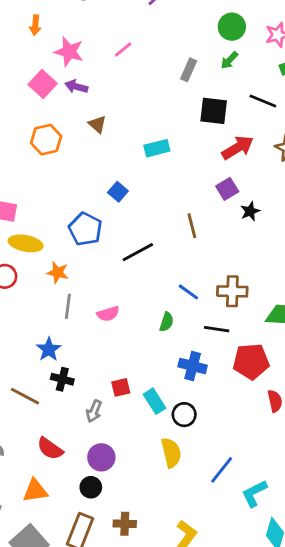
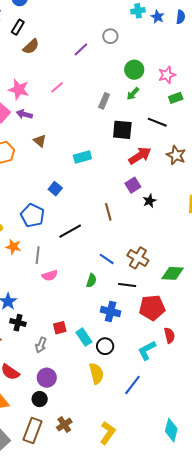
brown cross: (232, 291) -> (138, 258), turned 30
gray line: (68, 306) -> (38, 255), moved
cyan L-shape: (254, 493) -> (147, 350), moved
brown cross: (125, 524) -> (64, 425), turned -35

